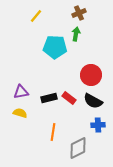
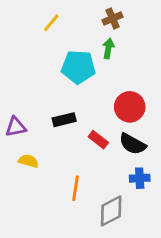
purple triangle: (21, 92) -> (16, 127), moved
black rectangle: (49, 98) -> (64, 120), moved

